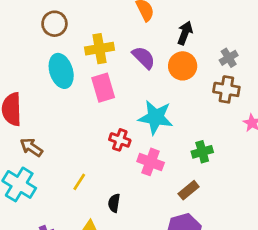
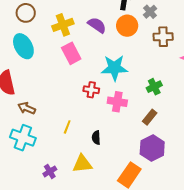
gray cross: (229, 58) -> (150, 12), moved
cyan ellipse: (61, 71) -> (23, 46), moved

